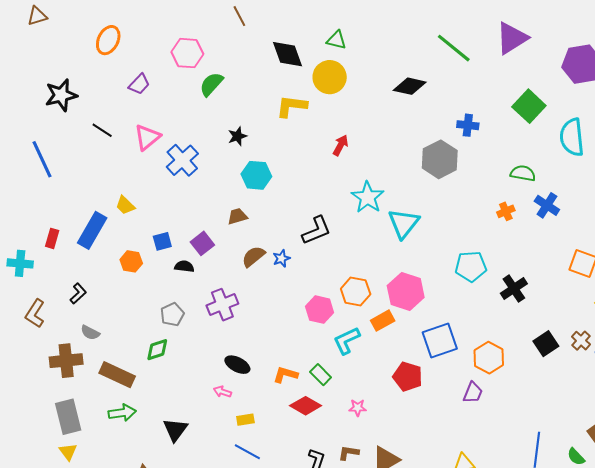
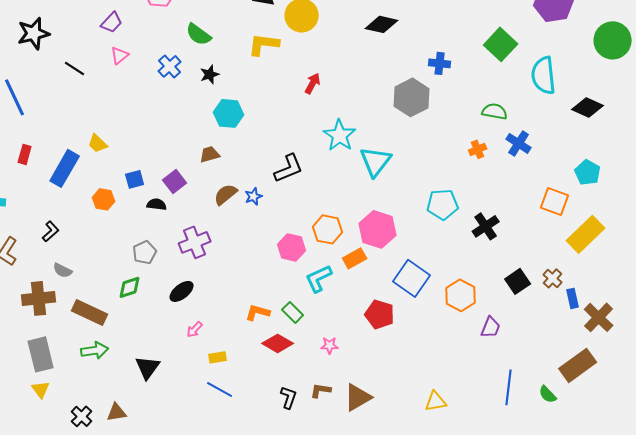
green semicircle: (211, 84) -> (199, 34), moved, turned -96
pink triangle: (147, 137) -> (120, 55), moved, size x0.7
blue cross: (182, 160) -> (170, 66), moved, size x0.7
red rectangle: (52, 238) -> (25, 154), moved
blue square: (440, 341) -> (412, 278), turned -36
black ellipse: (237, 365) -> (182, 291), moved, turned -65
pink arrow: (222, 392) -> (195, 329), turned -66
purple trapezoid: (473, 393) -> (491, 327), moved

